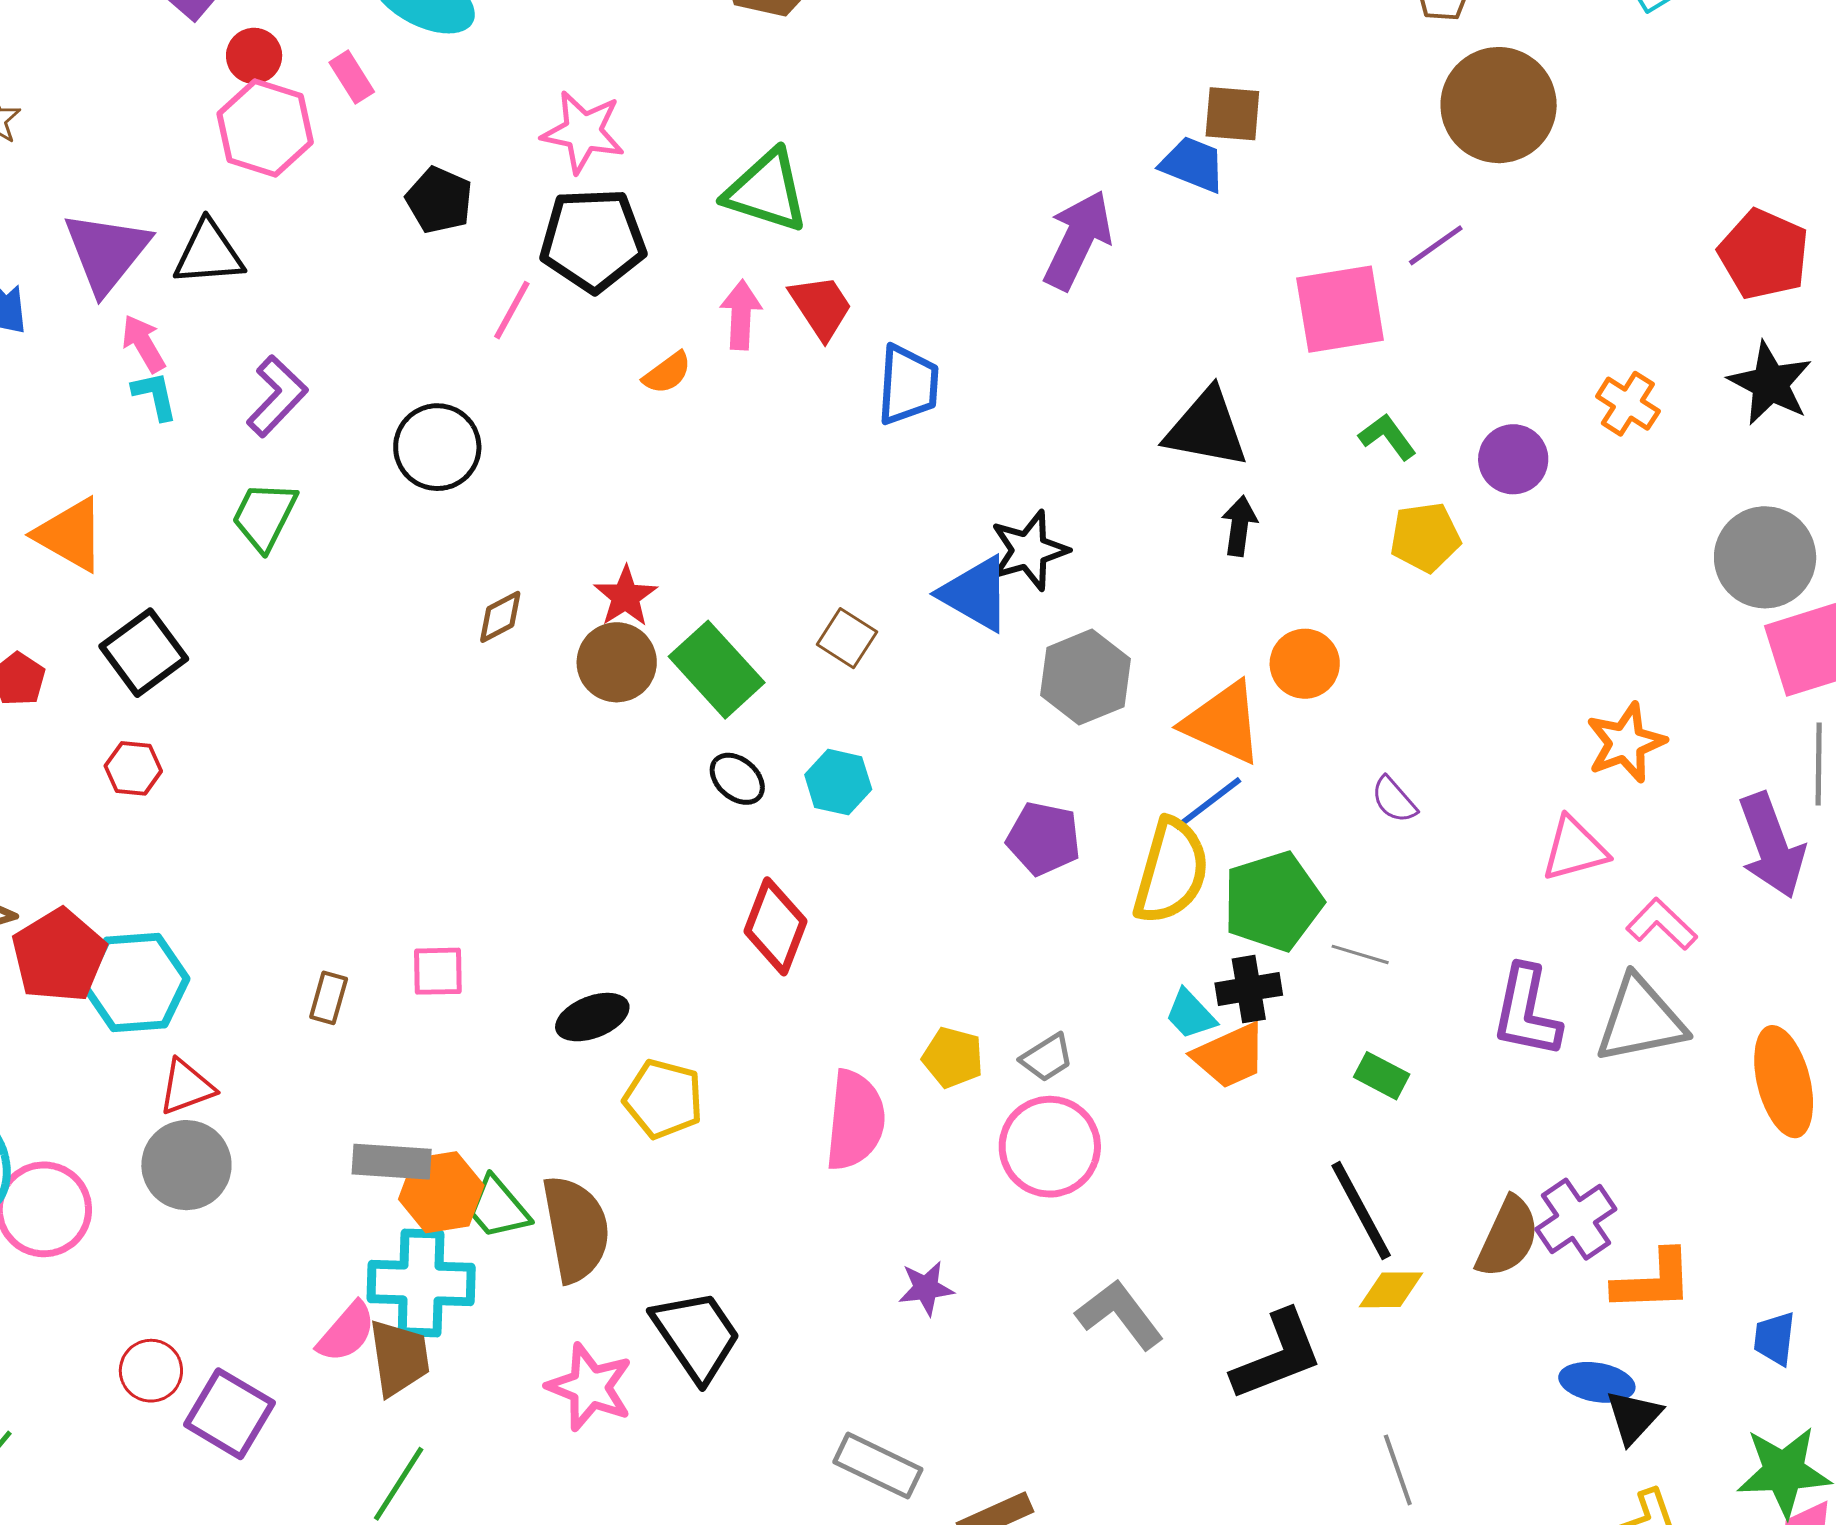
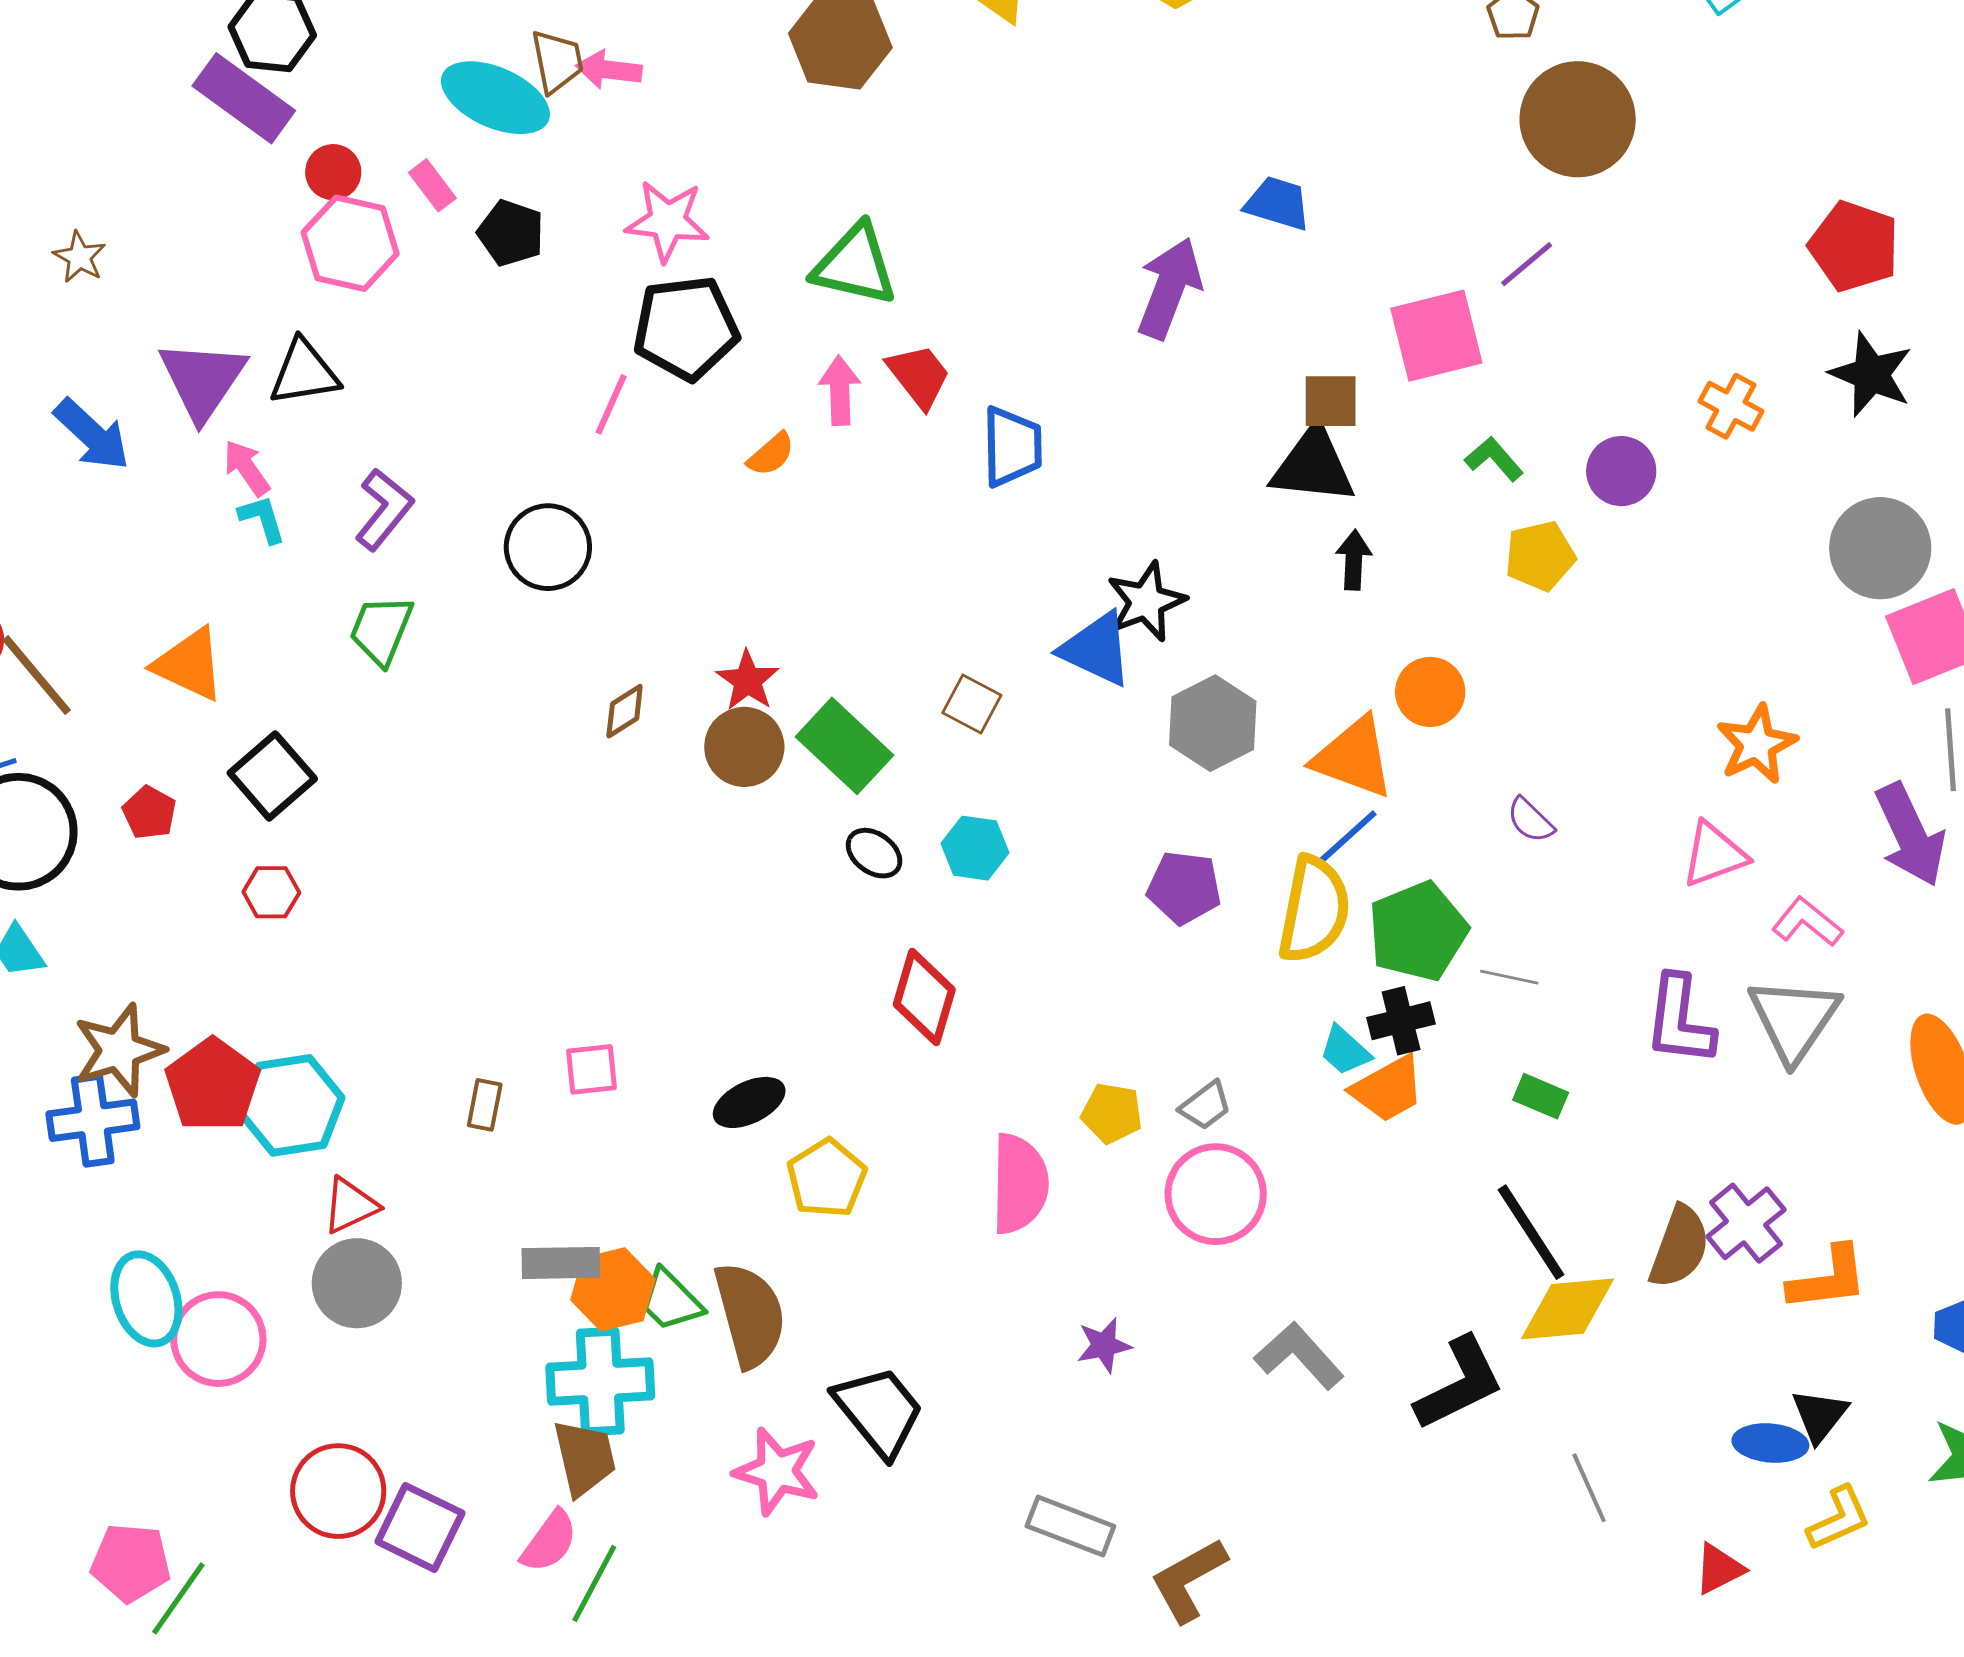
brown square: (1232, 114) -> (1331, 401), moved
black pentagon: (439, 200) -> (511, 233), moved
gray triangle: (1640, 1020) -> (1794, 1019), turned -40
yellow pentagon: (663, 1099) -> (827, 1178), turned 30
yellow diamond: (1391, 1290) -> (1568, 1309), size x1.5
pink semicircle: (346, 1332) -> (549, 1541), moved
red circle: (151, 1371) -> (338, 1491), size x1.5
blue ellipse: (1597, 1382) -> (1770, 1443), moved

